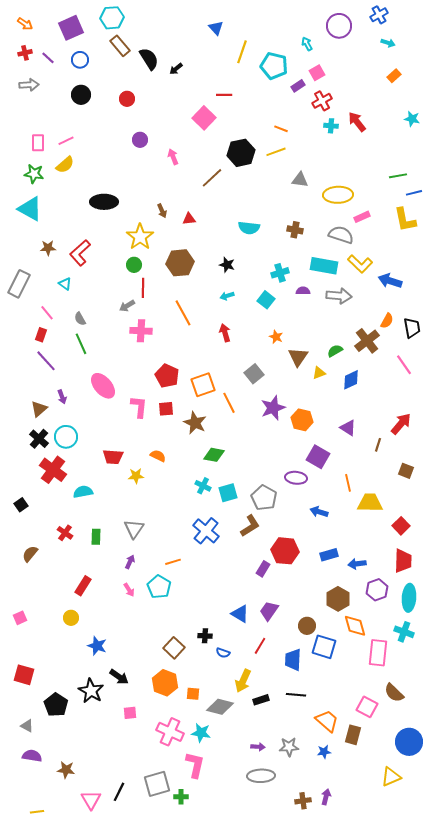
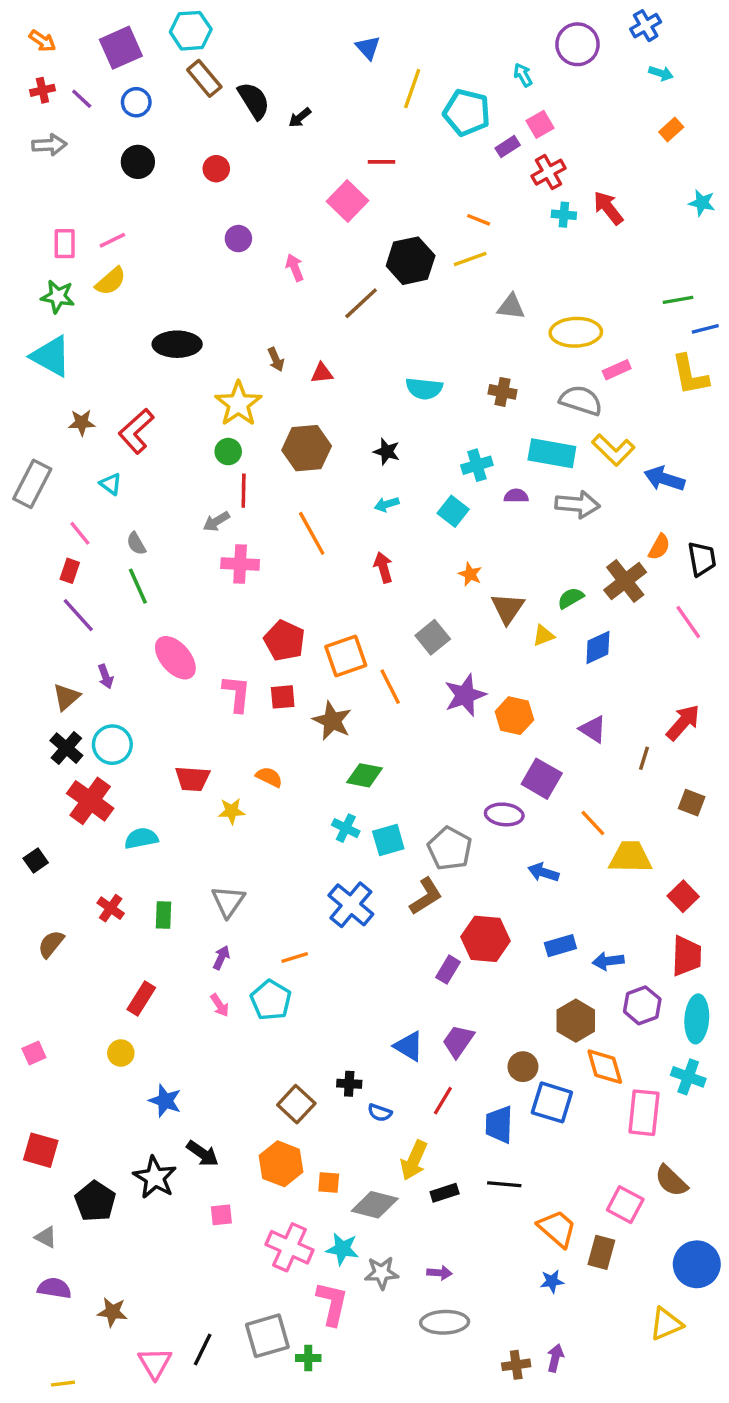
orange line: (348, 483) -> (593, 823), turned -30
gray star: (289, 747) -> (382, 1273), moved

